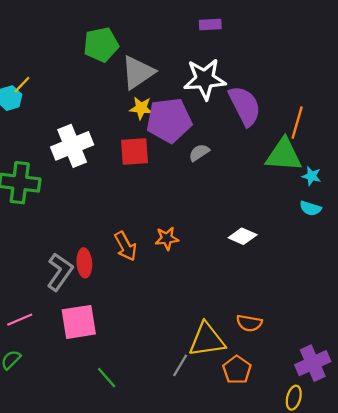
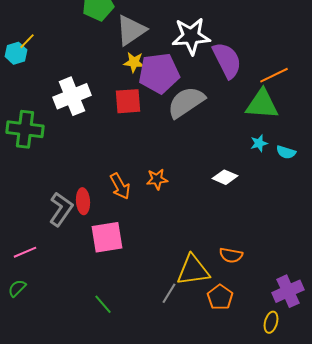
orange line: (297, 123) -> (274, 75), turned 48
gray semicircle: (199, 153) -> (186, 102), size x2.0
cyan star: (312, 176) -> (259, 143), moved, turned -30
pink square: (79, 322) -> (107, 237), moved

